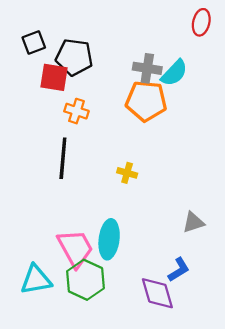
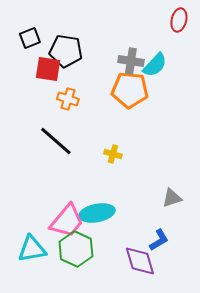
black line: (63, 158) -> (56, 141), turned -54
cyan ellipse: (109, 239) -> (97, 213), turned 72
pink trapezoid: (75, 248) -> (67, 221), turned 69

